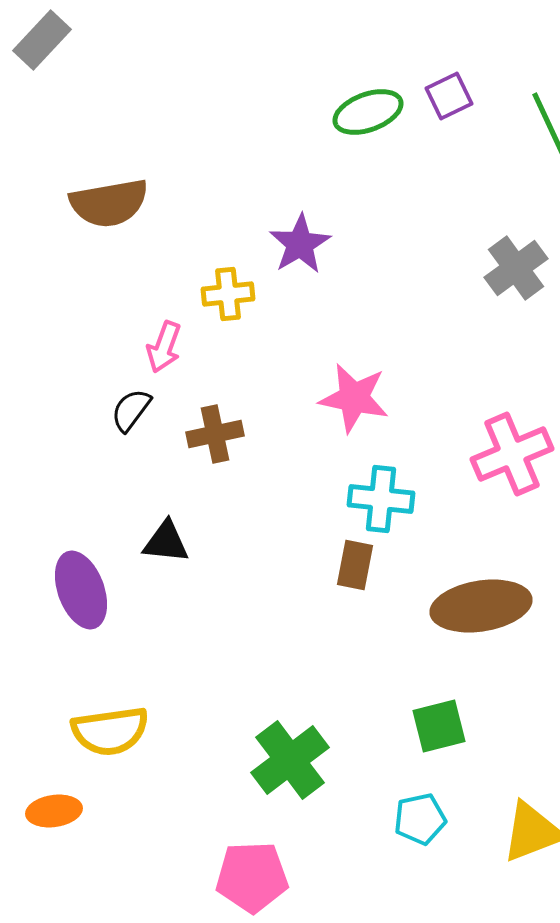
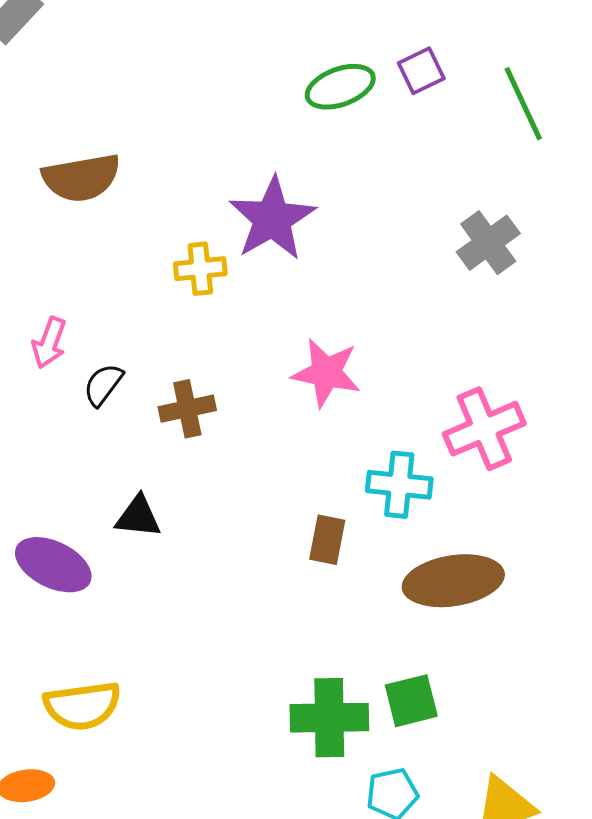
purple star: (300, 244) -> (272, 219), size x1.4
pink arrow: (164, 347) -> (49, 343), moved
cyan cross: (381, 499) -> (399, 485), moved
purple ellipse: (81, 590) -> (53, 565), turned -44
green cross: (290, 760) -> (329, 718), moved, turned 36

